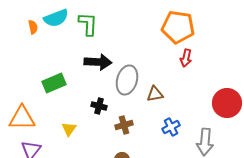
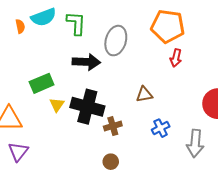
gray ellipse: (127, 80) -> (116, 41), moved
black cross: (99, 106) -> (87, 107), size x2.0
yellow triangle: (69, 129) -> (57, 105), moved

